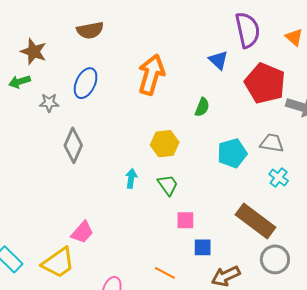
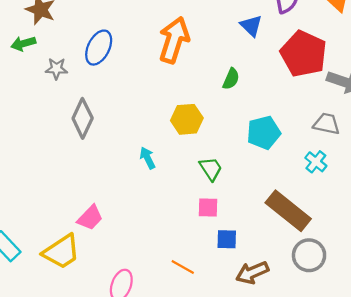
gray trapezoid: (272, 143) -> (327, 124), moved
cyan arrow: (131, 178) -> (148, 158), turned -36
green trapezoid: (168, 185) -> (211, 169), moved

